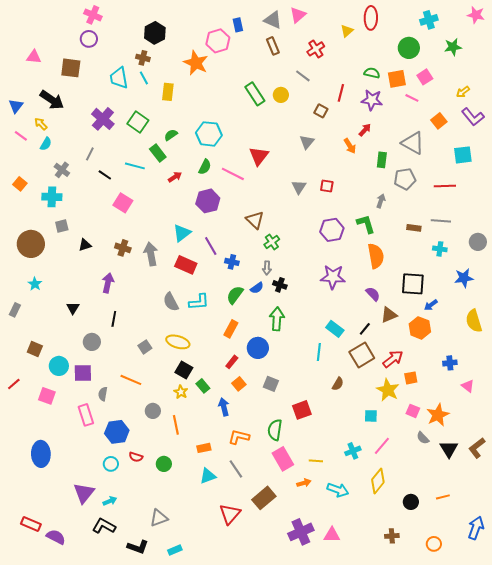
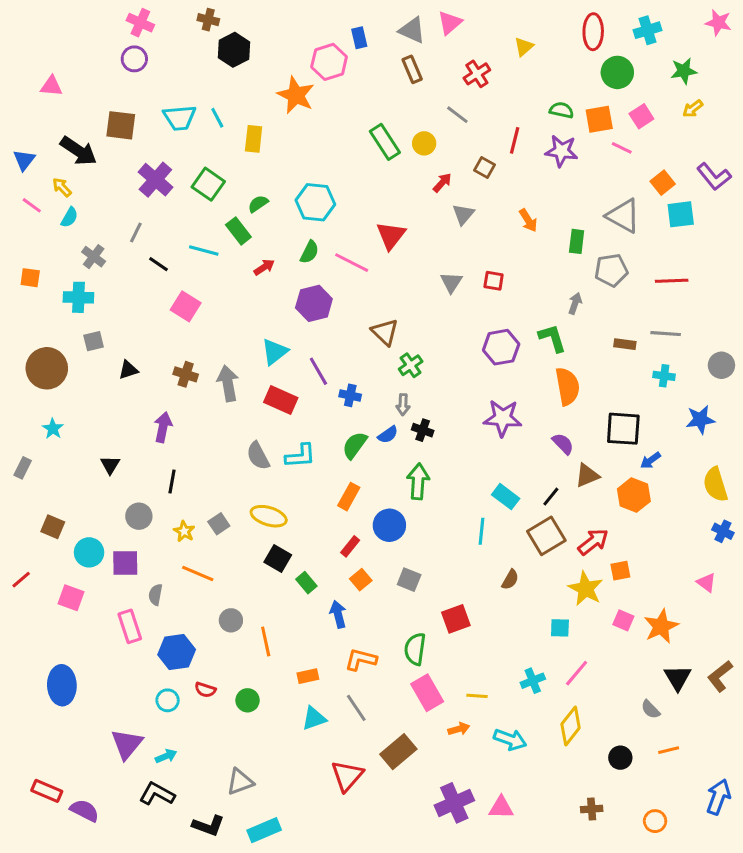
red ellipse: (371, 18) -> (593, 32), moved
brown cross: (143, 58) -> (208, 20), moved
brown square: (71, 68) -> (121, 125), moved
cyan trapezoid: (119, 78) -> (180, 118), turned -85
yellow arrow: (463, 92) -> (693, 109), moved
red arrow: (365, 130) -> (442, 183), moved
cyan square: (463, 155) -> (681, 214), moved
orange square: (20, 184) -> (30, 278), turned -32
blue cross: (450, 363) -> (723, 531), moved, turned 32
yellow star: (181, 392) -> (184, 531), moved
gray semicircle: (423, 438) -> (651, 709), moved
cyan rectangle: (175, 550) -> (264, 830), size x1.5

